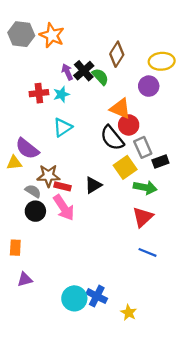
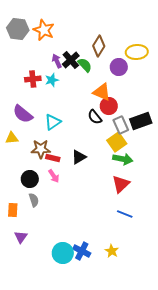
purple circle: (149, 86) -> (119, 67), moved
cyan triangle: (63, 127) -> (53, 122), moved
black semicircle: (112, 138) -> (95, 117), size x0.7
purple semicircle: (27, 149) -> (23, 114), moved
black rectangle: (160, 162) -> (141, 121), moved, size x1.5
yellow square: (125, 167) -> (117, 142), moved
gray semicircle: (33, 191) -> (34, 200), moved, turned 40
pink arrow: (64, 208) -> (54, 176), size x0.6
purple triangle: (25, 280) -> (21, 237), turned -40
yellow star: (129, 313) -> (112, 251), moved

